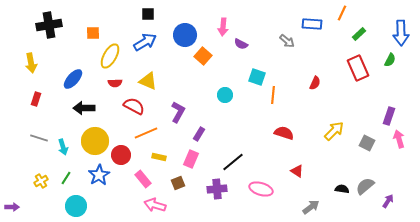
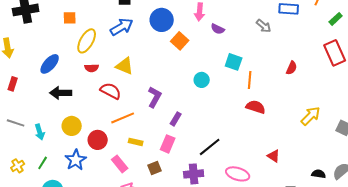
red semicircle: (284, 133) -> (256, 107), moved
yellow circle: (95, 141) -> (72, 126), size x0.7

